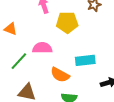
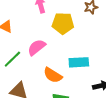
pink semicircle: (42, 48) -> (37, 47), turned -42

